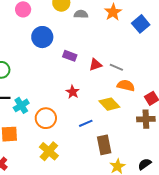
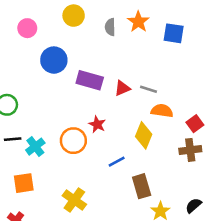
gray semicircle: (81, 14) -> (110, 27), moved, turned -88
blue square: (141, 24) -> (174, 33), turned -36
purple rectangle: (70, 56) -> (90, 80), size x1.5
yellow diamond: (109, 104) -> (144, 135), turned 70
orange circle: (46, 118) -> (73, 141), moved

